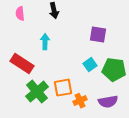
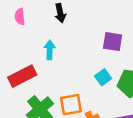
red rectangle: (22, 64) -> (22, 76), turned -60

